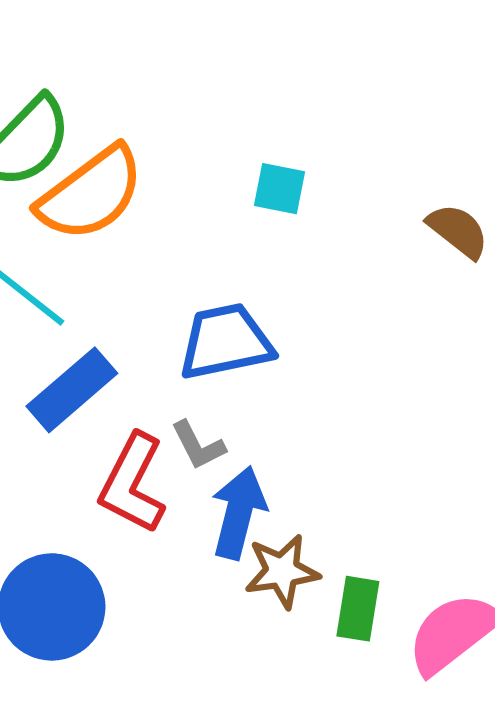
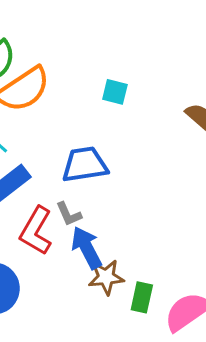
blue arrow: (239, 513) -> (87, 248), turned -45

